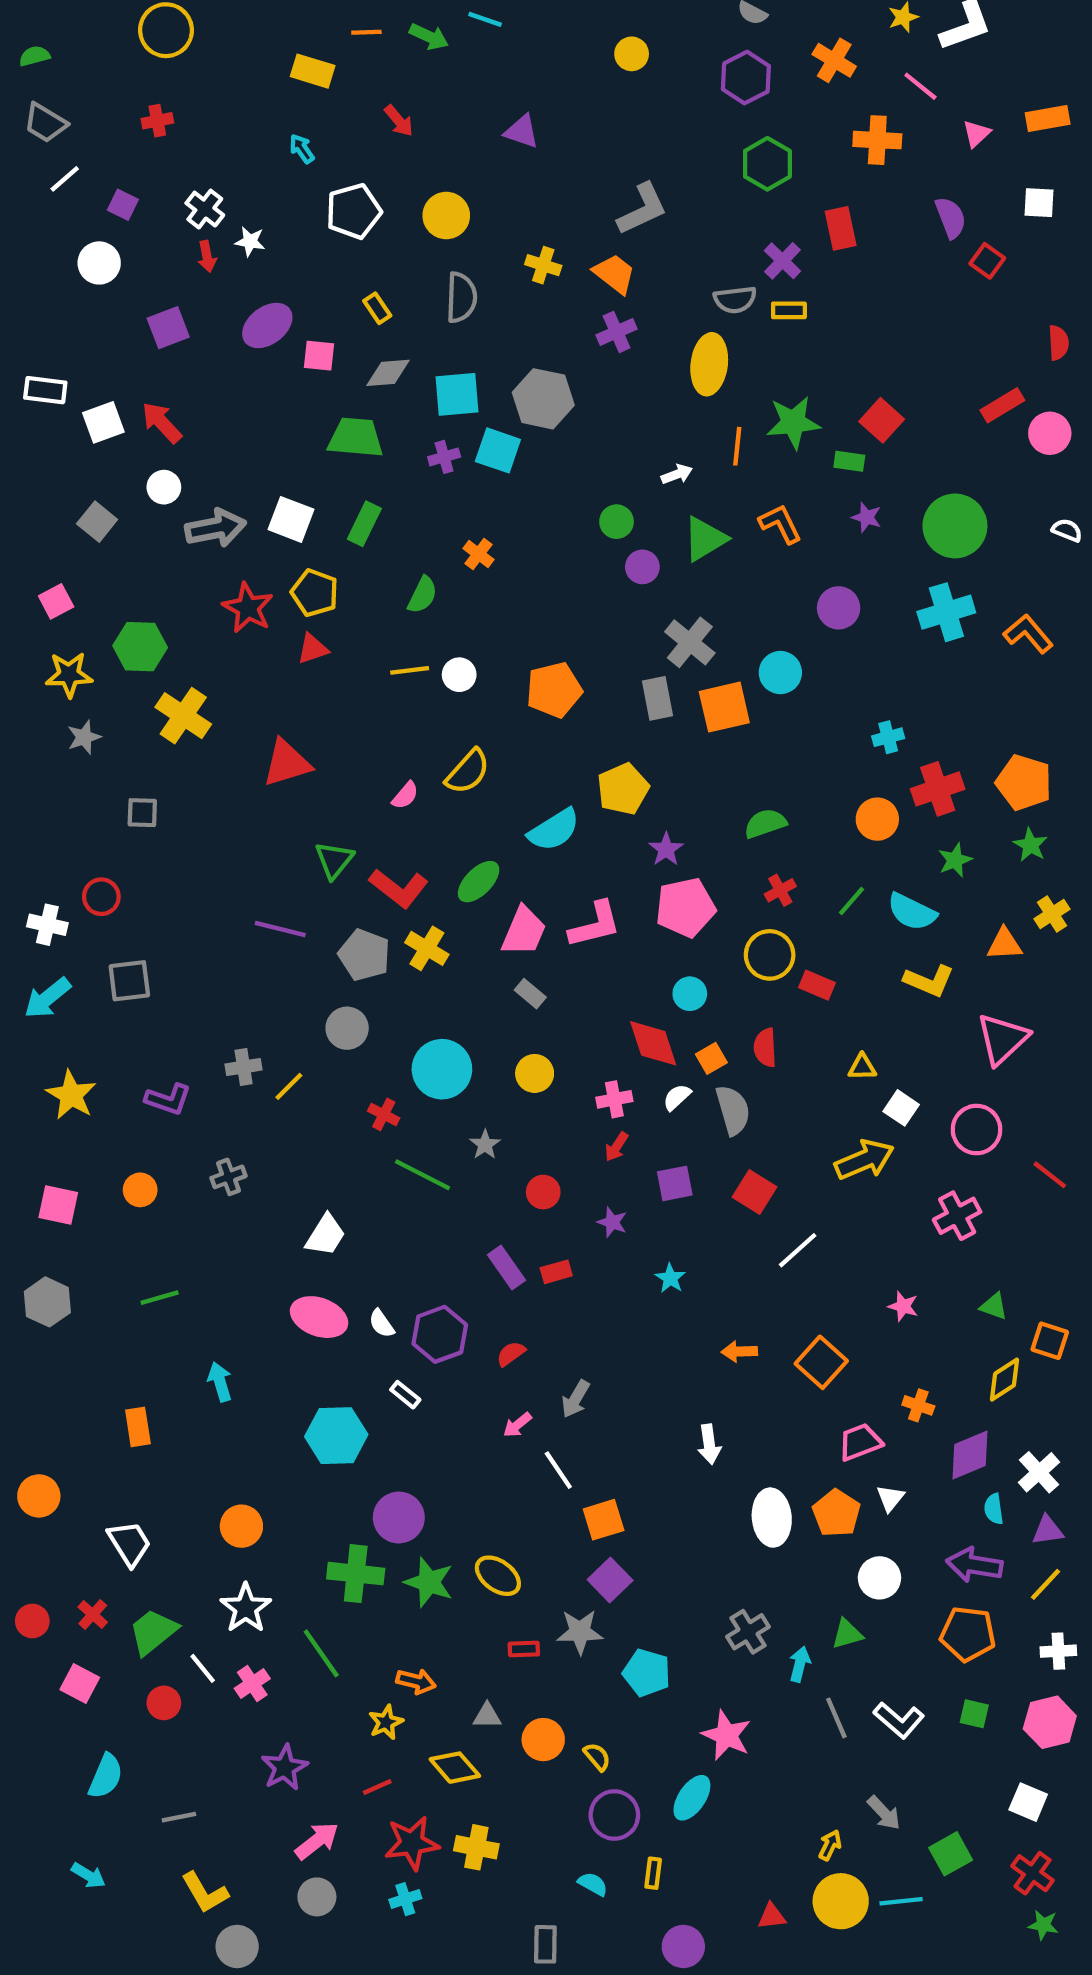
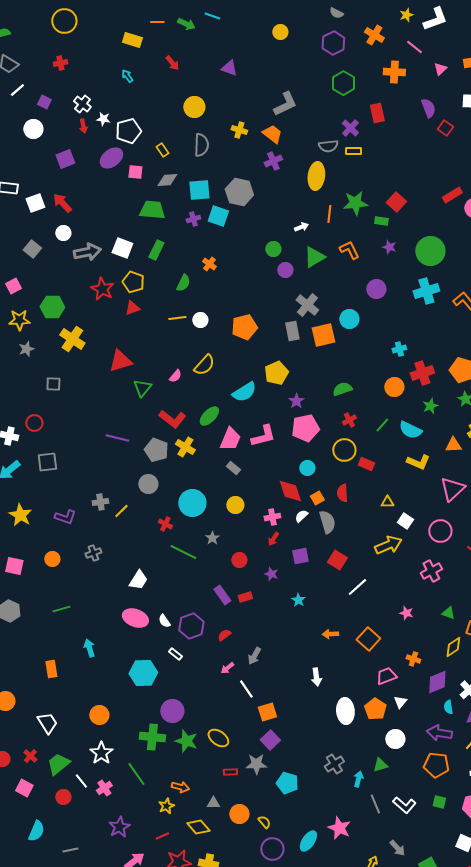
white pentagon: (354, 211) -> (128, 131), moved
green triangle: (334, 860) -> (142, 388), moved
pink star: (726, 1735) -> (339, 828), moved

